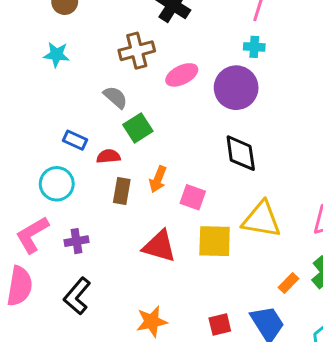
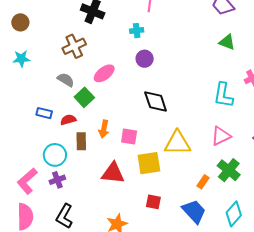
cyan cross: (254, 47) -> (137, 31), moved
pink ellipse: (182, 75) -> (104, 73), moved
purple circle: (236, 88) -> (145, 59), size x0.6
cyan circle: (57, 184) -> (55, 155), moved
red square: (220, 325) -> (153, 202), moved, turned 35

